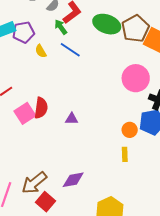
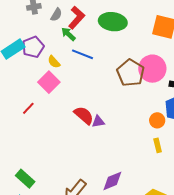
brown pentagon: (135, 29) -> (131, 73), moved
red semicircle: (41, 108) -> (84, 115), moved, turned -45
pink square: (25, 113) -> (49, 82), moved

